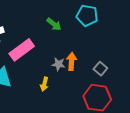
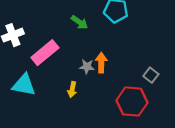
gray square: (100, 69) -> (151, 75), moved

